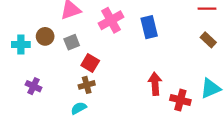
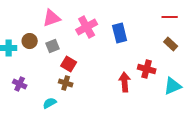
brown cross: (87, 85) -> (66, 83), turned 32
red cross: (180, 100) -> (147, 69), moved
cyan semicircle: (79, 108) -> (50, 103), moved

